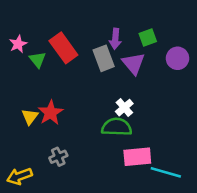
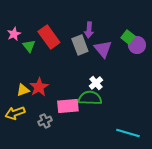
green square: (148, 38) -> (128, 37), moved, turned -32
yellow triangle: (30, 117) -> (23, 90), turned 32
pink rectangle: (137, 157) -> (68, 106), moved
yellow arrow: (19, 176) -> (15, 113), moved

